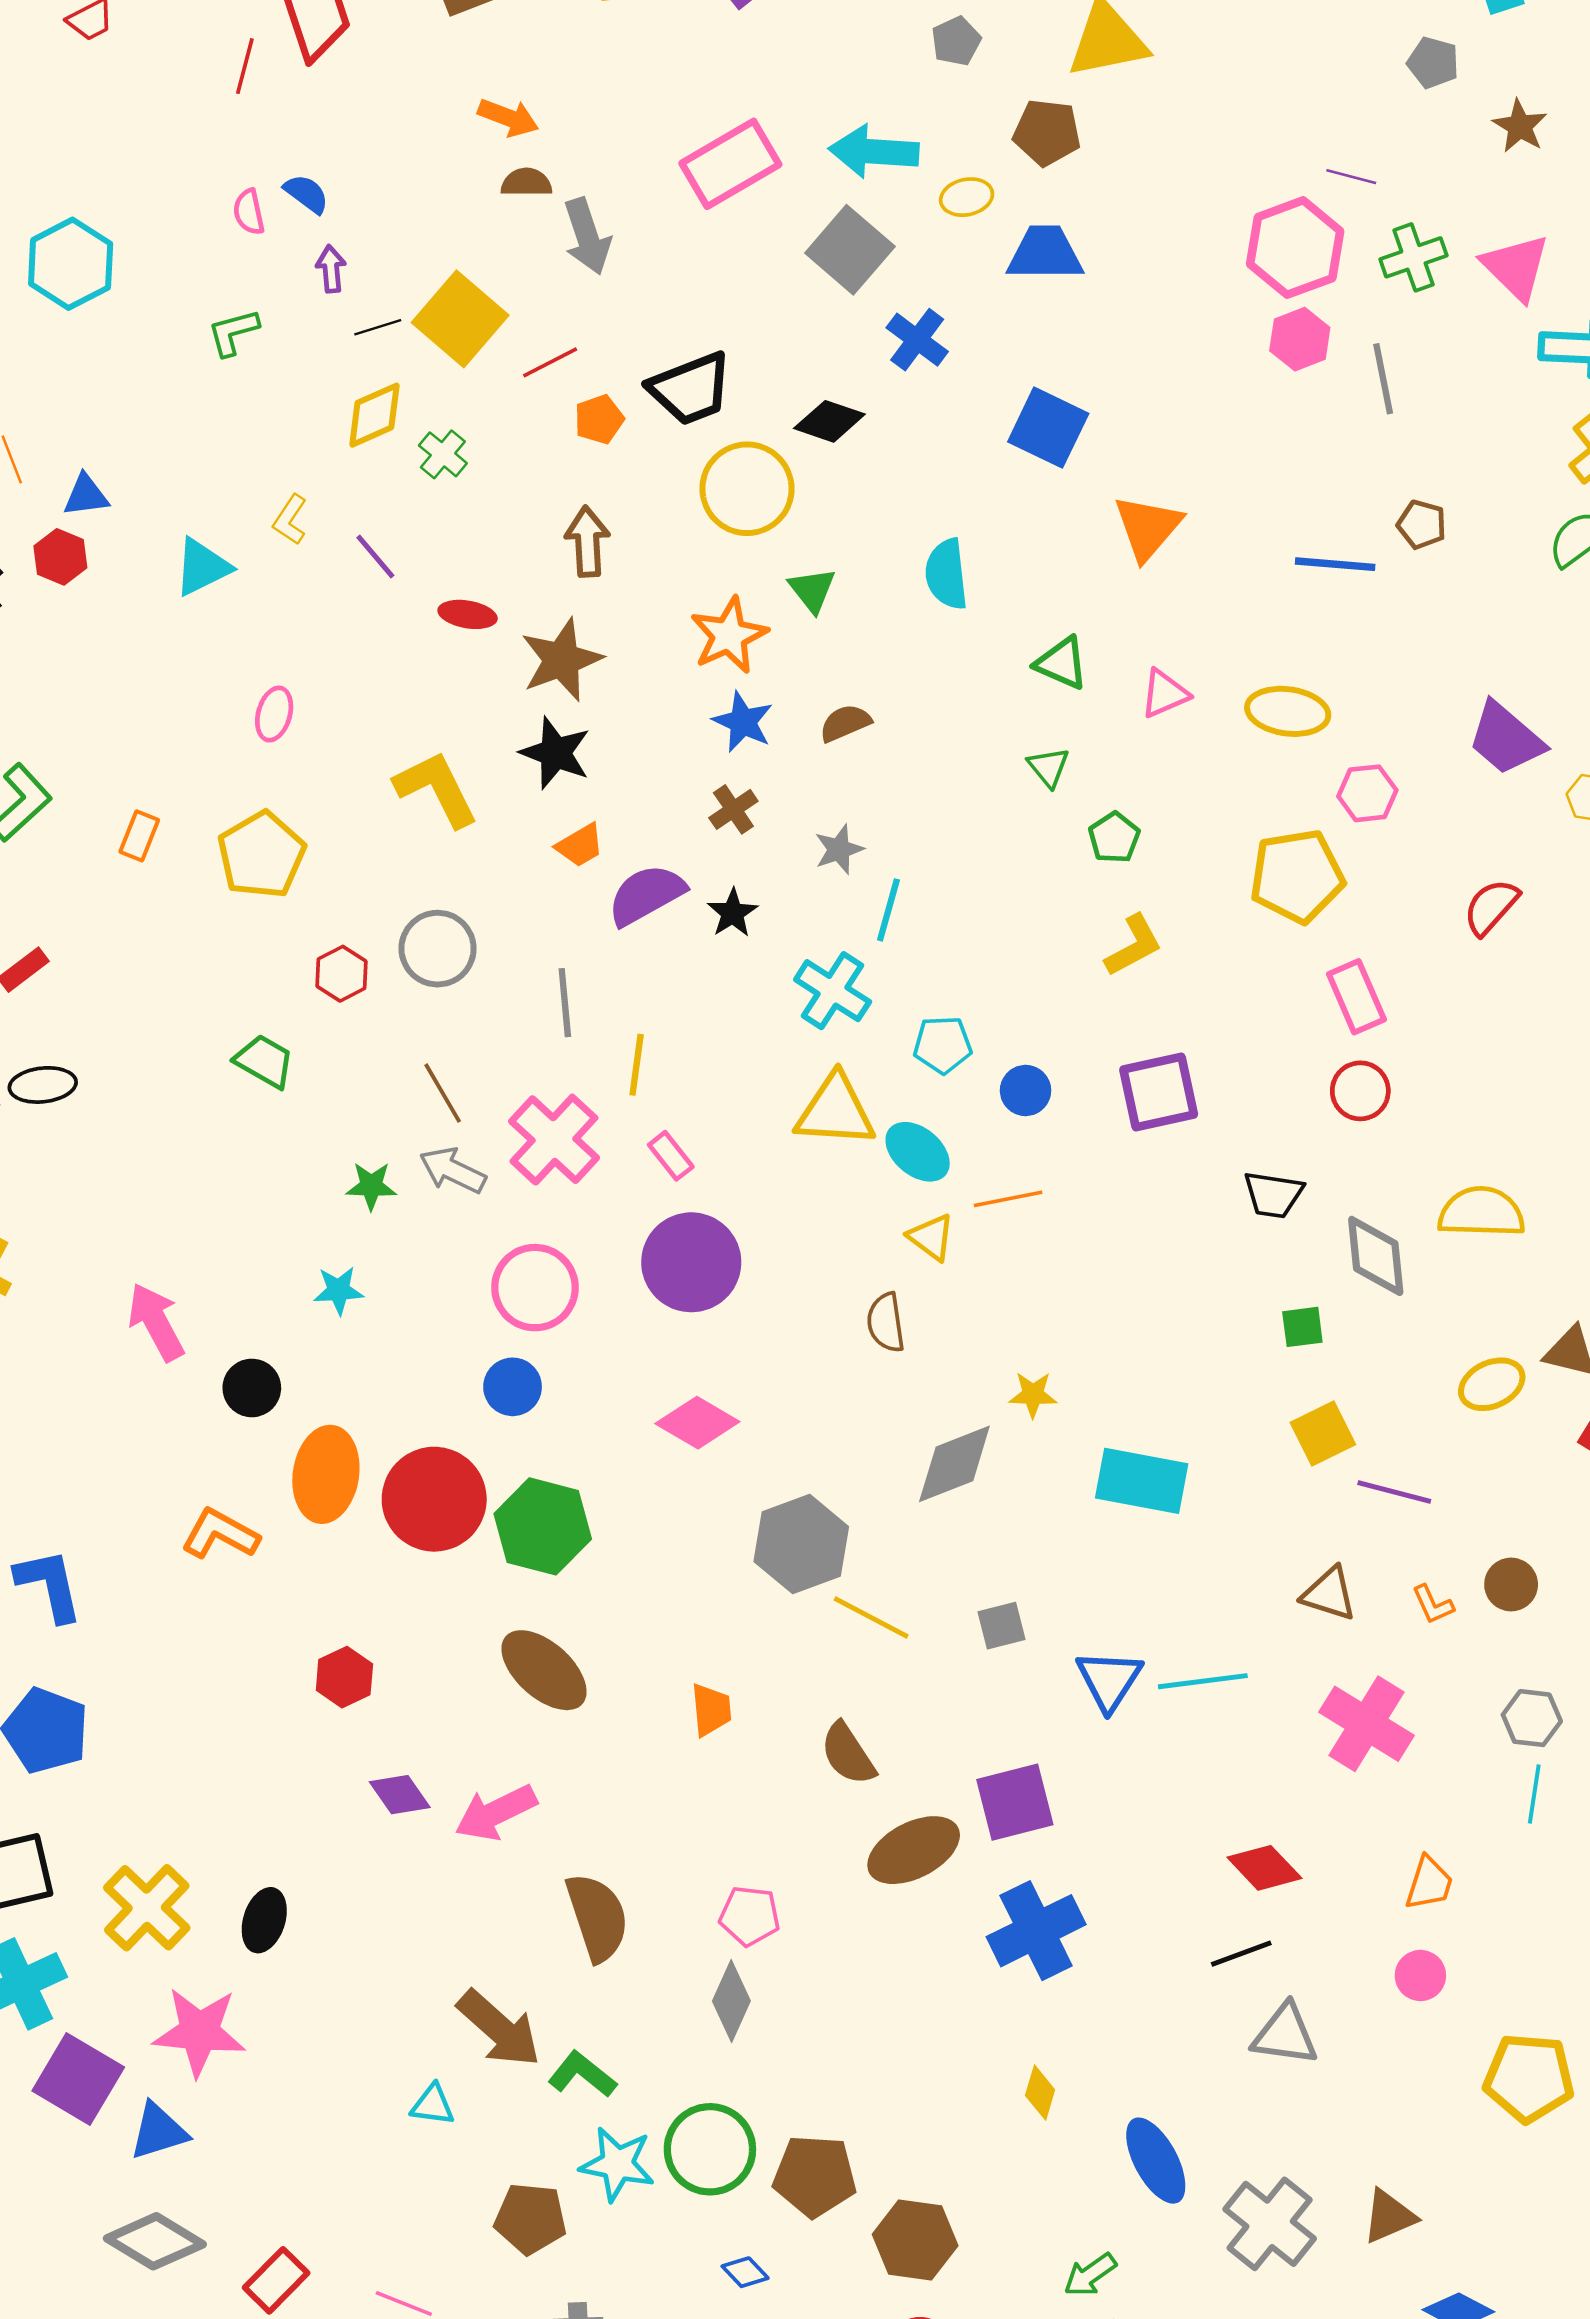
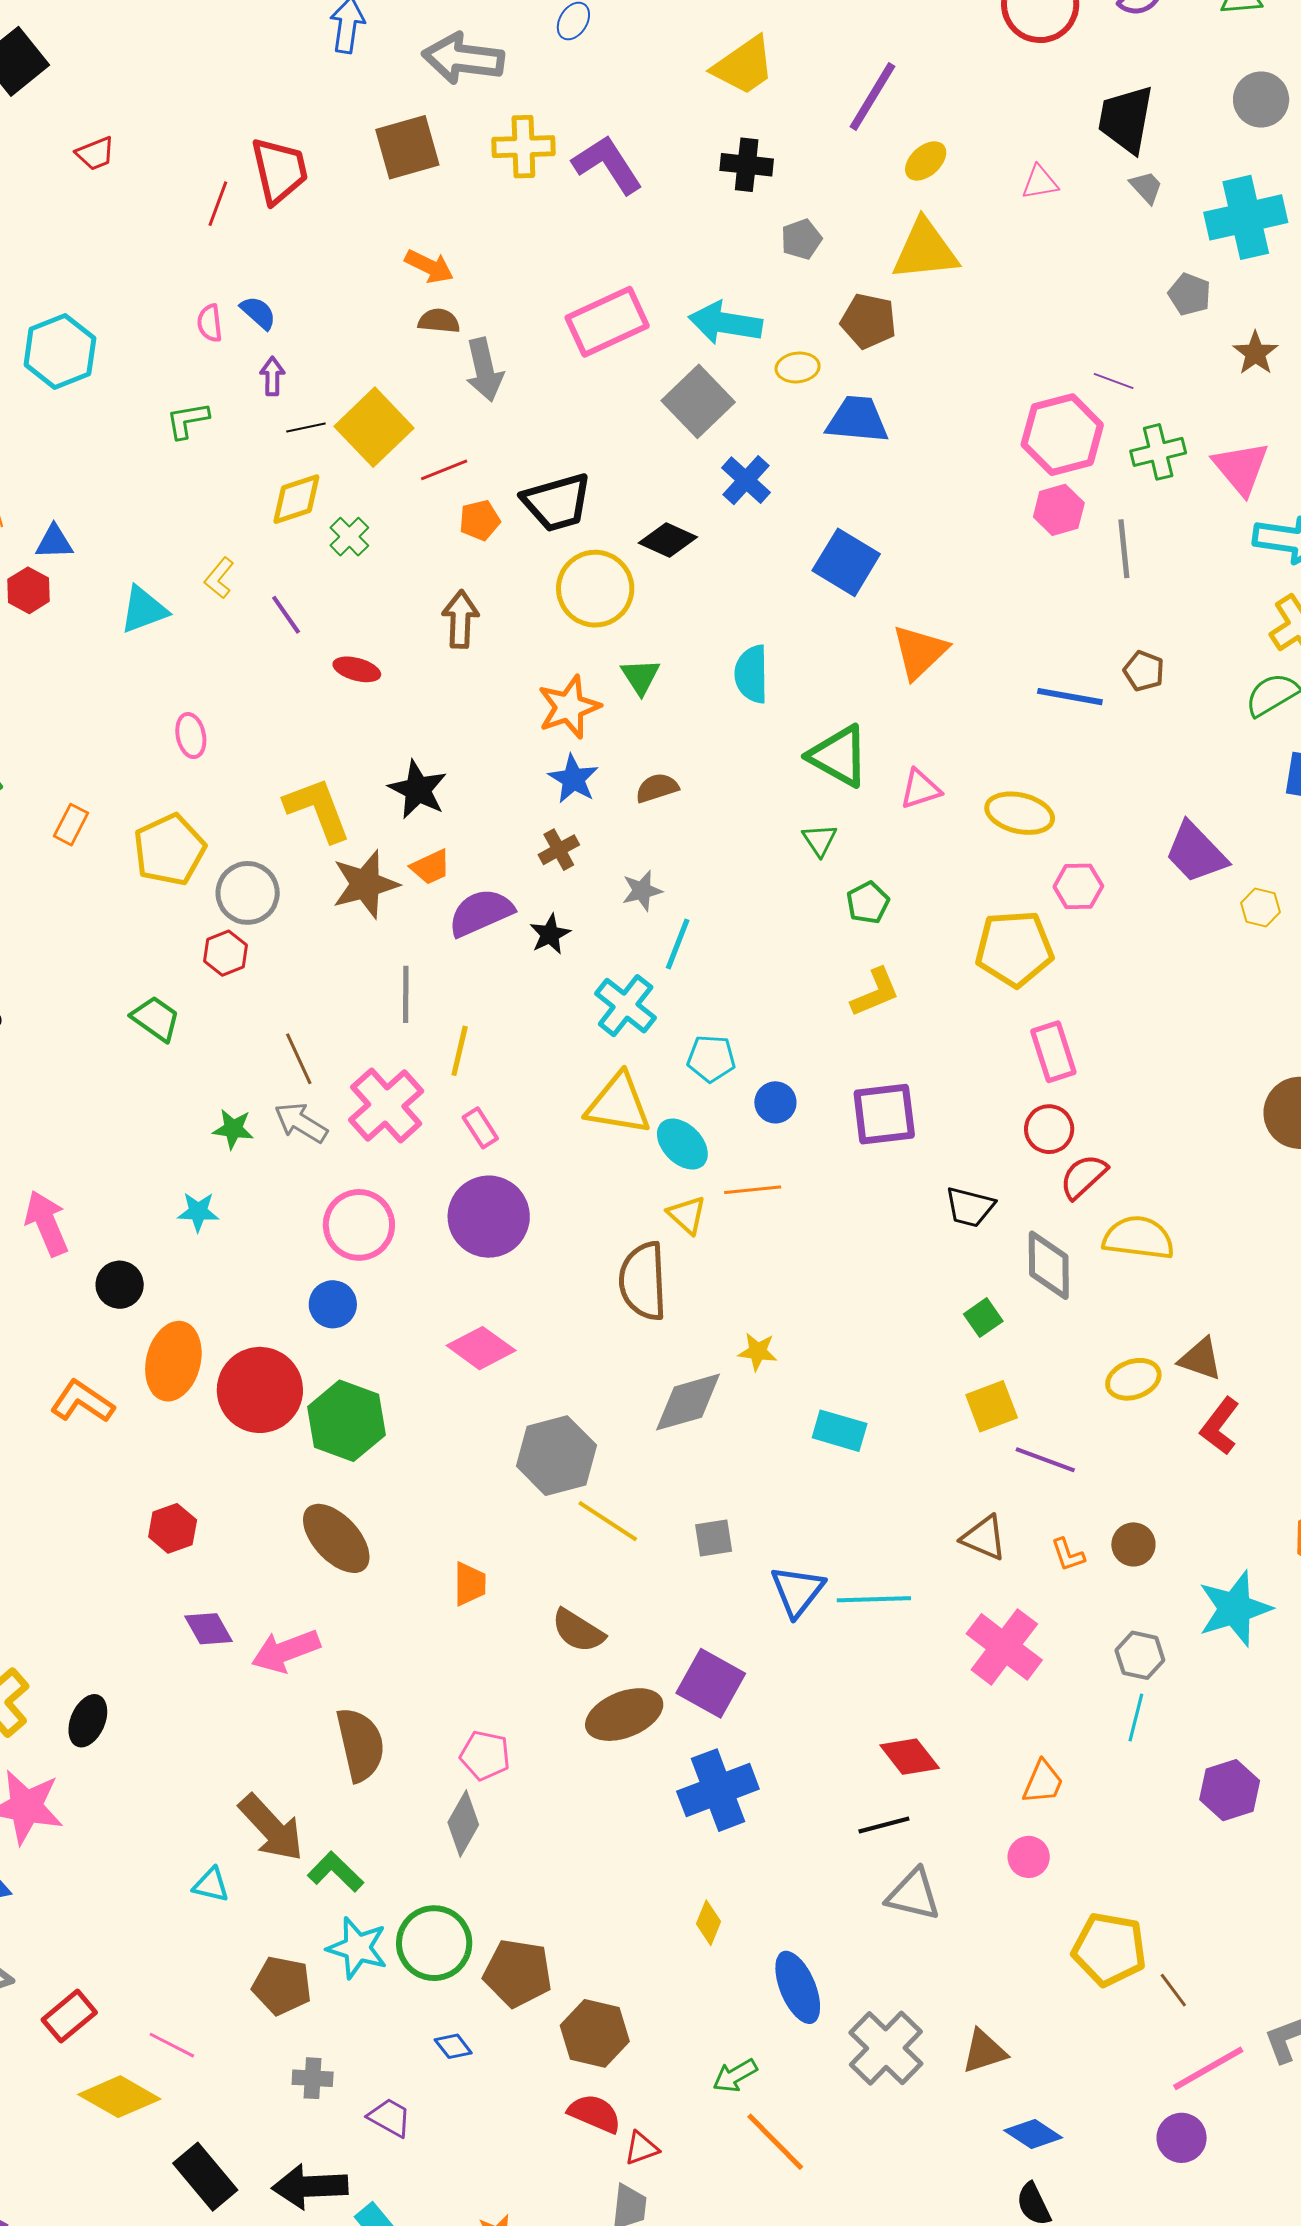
brown star: (562, 660) -> (365, 884), moved
green triangle: (1062, 663) -> (839, 756), size x1.4
pink ellipse: (274, 714) -> (191, 736), turned -33
red semicircle: (1491, 907) -> (1083, 1176), moved
gray circle: (438, 949) -> (248, 893), moved
brown semicircle: (886, 1323) -> (643, 1281), size x1.6
green square: (1302, 1327) -> (983, 1318), turned -33
cyan rectangle: (1142, 1481) -> (840, 1431), size x0.7
brown semicircle: (848, 1754) -> (578, 1631), turned -30
purple square: (1015, 1802) -> (711, 1683), turned 38

